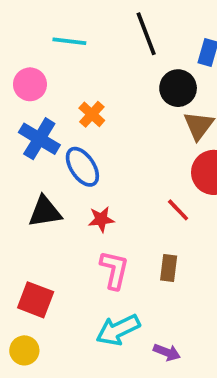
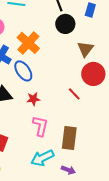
black circle: (178, 88) -> (65, 24), moved
orange cross: (92, 114) -> (28, 43), size x1.6
brown rectangle: (169, 268) -> (69, 138), moved, size x1.6

